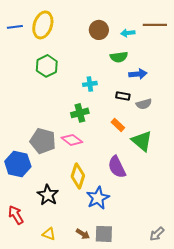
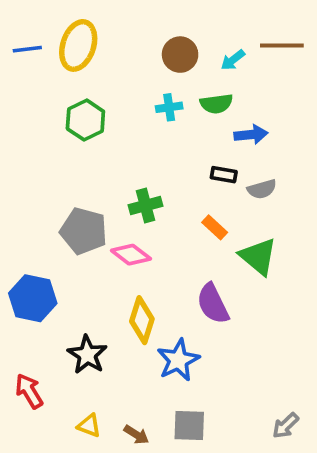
cyan arrow: (128, 33) -> (233, 60), turned -32
cyan cross: (90, 84) -> (169, 107), moved
gray pentagon: (43, 141) -> (84, 231), moved
brown arrow: (83, 234) -> (136, 435), moved

